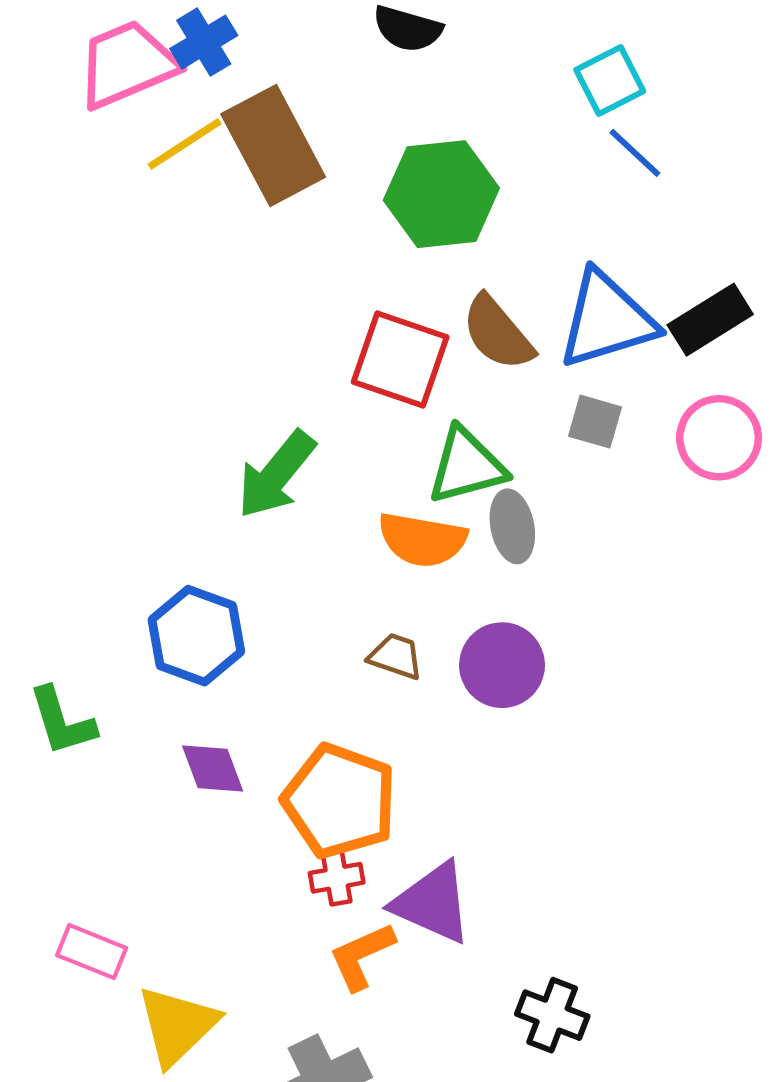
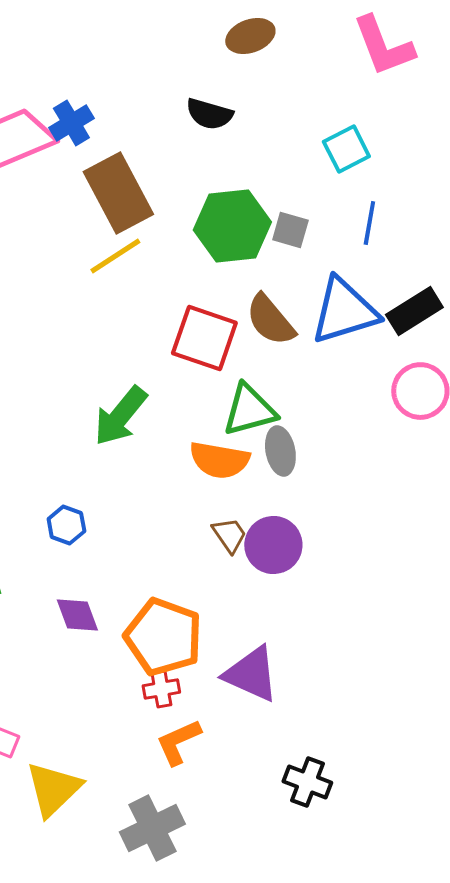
yellow line: (185, 144) -> (115, 256), moved
blue line: (635, 153) -> (369, 223), moved, turned 57
gray square: (595, 422) -> (290, 230), moved
blue hexagon: (196, 636) -> (66, 525), size x0.6
brown trapezoid: (396, 656) -> (229, 535), moved, turned 36
purple triangle: (433, 903) -> (251, 674), moved

